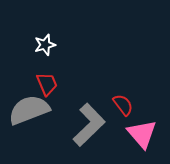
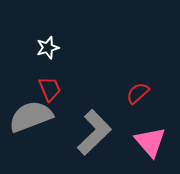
red semicircle: (123, 105) -> (138, 93), moved, turned -95

